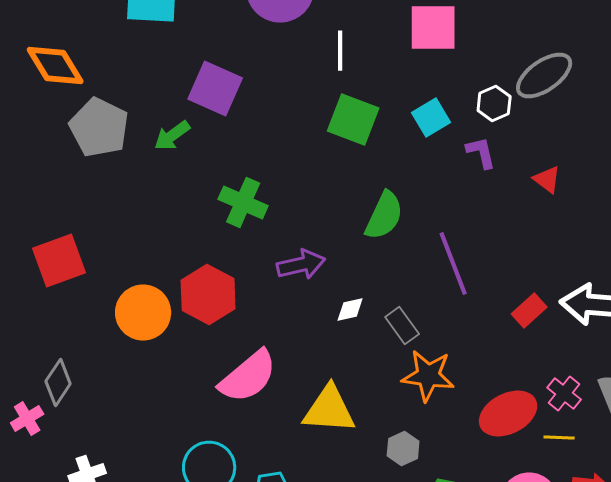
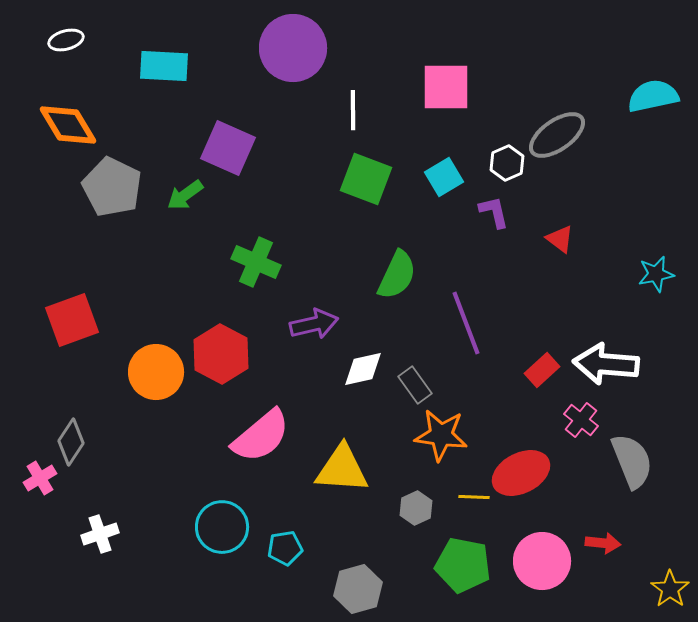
white diamond: (350, 310) -> (363, 369), size x1.4
pink cross: (564, 394) -> (581, 420), moved
yellow line: (559, 438) -> (474, 497), moved

